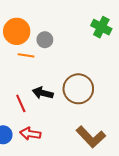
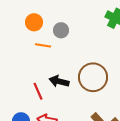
orange circle: (17, 31) -> (34, 22), size x0.7

